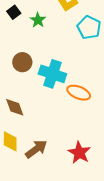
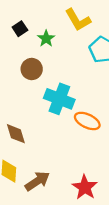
brown circle: (22, 62) -> (32, 69), moved

